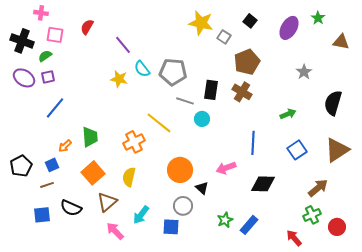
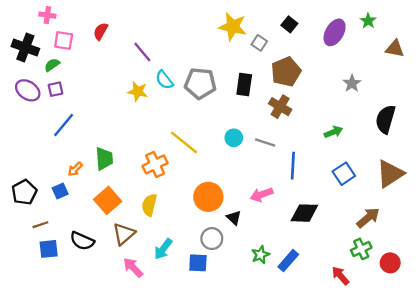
black rectangle: (211, 90) -> (244, 85), moved
gray line: (185, 101) -> (265, 142), moved
brown line: (47, 185) -> (40, 225), moved

